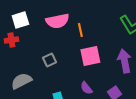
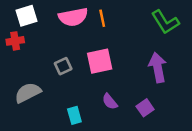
orange line: (80, 30) -> (102, 18), moved
pink square: (90, 56) -> (100, 61), moved

